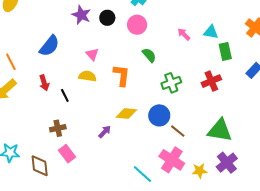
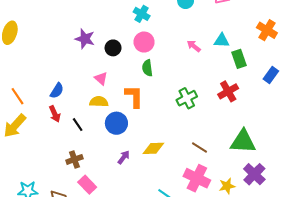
black circle: (107, 18) -> (113, 48), moved
blue semicircle: (49, 46) -> (57, 91), moved, size x0.7
green semicircle: (149, 55) -> (147, 68), moved, turned -140
yellow diamond: (126, 113) -> (153, 148), moved
blue circle: (159, 115) -> (116, 123), moved

